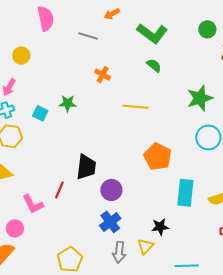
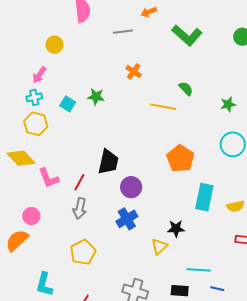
gray line: (88, 36) -> (123, 32), turned -30
green semicircle: (154, 65) -> (186, 89), moved
green star: (200, 98) -> (228, 104), size x0.6
pink L-shape: (33, 204) -> (49, 178), moved
gray arrow: (119, 252) -> (80, 208), moved

